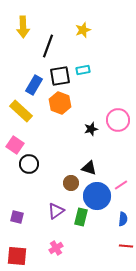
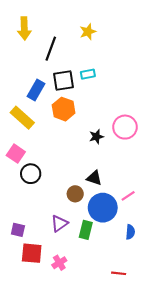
red line: (126, 246) -> (119, 273), moved
red square: (17, 256) -> (32, 253), moved

